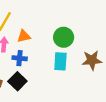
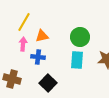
black square: (17, 81) -> (48, 83), moved

